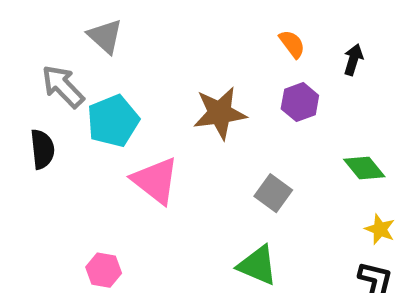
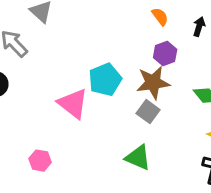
brown star: (220, 113) -> (153, 83), moved
cyan pentagon: (113, 121) -> (105, 80), moved

